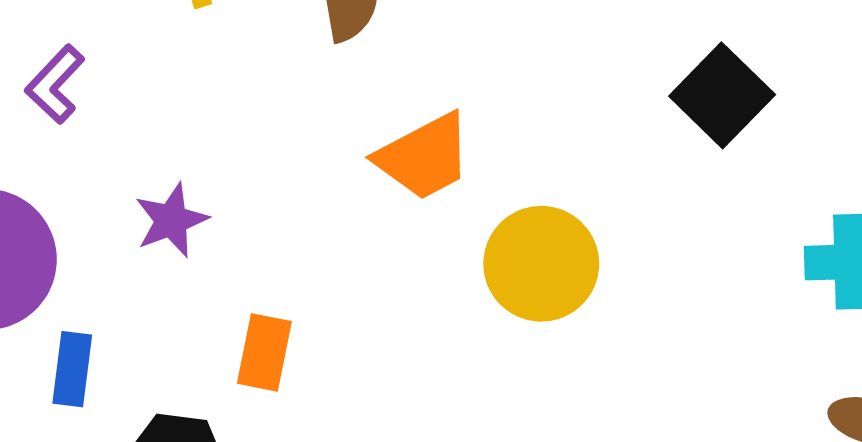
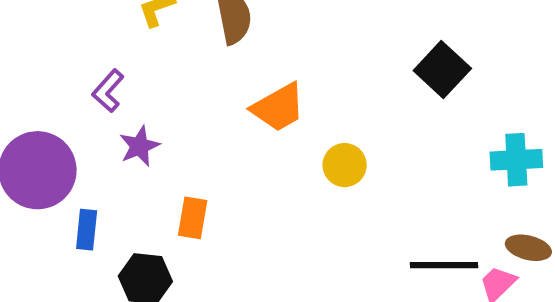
purple L-shape: (55, 84) -> (108, 91), moved
yellow circle: (541, 264) -> (345, 165), size x0.7

